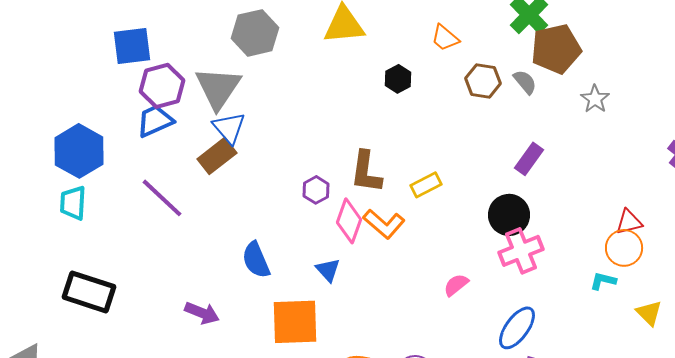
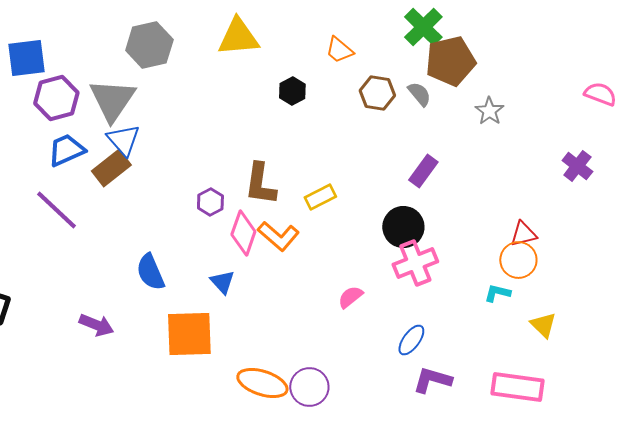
blue trapezoid: (155, 121) -> (66, 150), moved
blue ellipse: (517, 328) -> (411, 340), size x0.7

